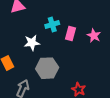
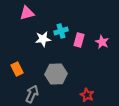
white star: (32, 43) -> (43, 39), moved

